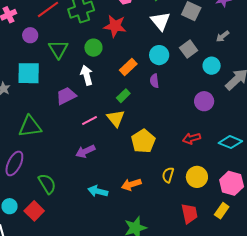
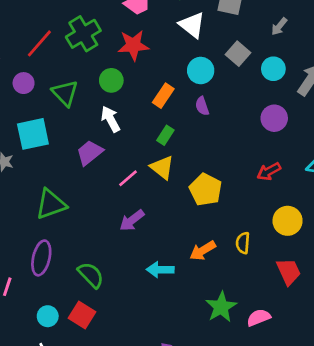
yellow semicircle: (168, 175) -> (243, 243), moved

